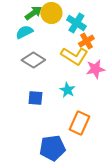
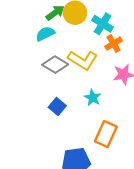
yellow L-shape: (74, 56) -> (83, 60), moved
blue square: (35, 98) -> (57, 106), turned 35

